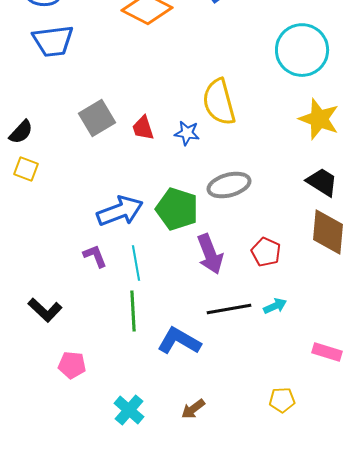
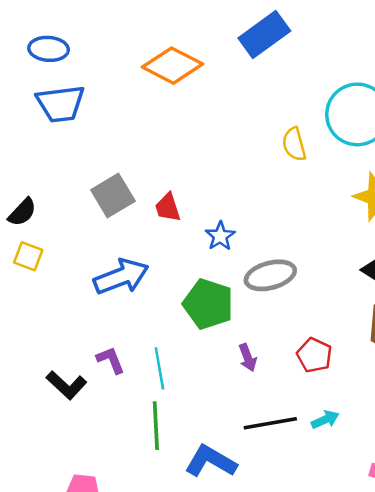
yellow semicircle: (219, 102) -> (294, 144), moved, size x0.6
blue star: (187, 133) -> (220, 236), moved, turned 30
blue arrow: (120, 211) -> (121, 277), moved
purple arrow: (210, 254) -> (248, 358), size x0.6
black L-shape: (45, 310) -> (66, 385), moved

